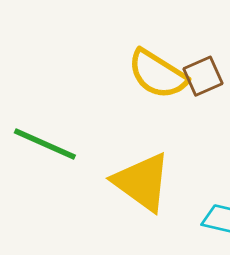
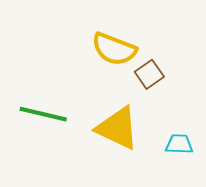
brown square: (203, 76) -> (149, 74), moved

